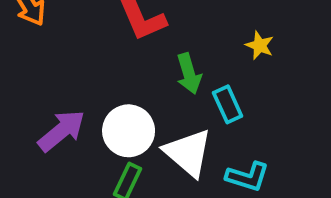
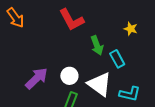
white circle: (129, 131) -> (69, 76), size x0.7

